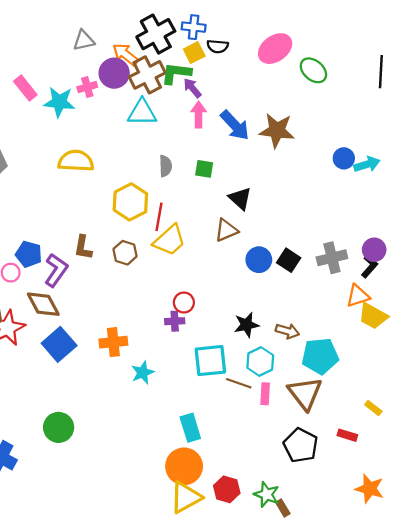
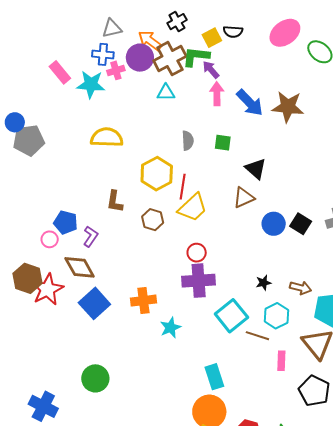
blue cross: (194, 27) -> (103, 54), moved
black cross: (156, 34) -> (177, 22), size x0.6
cyan triangle: (142, 112) -> (166, 93), size x0.7
brown L-shape: (83, 247) -> (115, 201), moved
purple L-shape: (56, 270) -> (91, 236), size x0.7
red circle: (184, 303) -> (197, 253), moved
purple cross: (175, 321) -> (199, 281), size x1.8
black star: (247, 325) -> (264, 283), size x0.7
cyan square: (210, 361) -> (231, 316), turned -32
pink rectangle: (265, 394) -> (281, 361), moved

